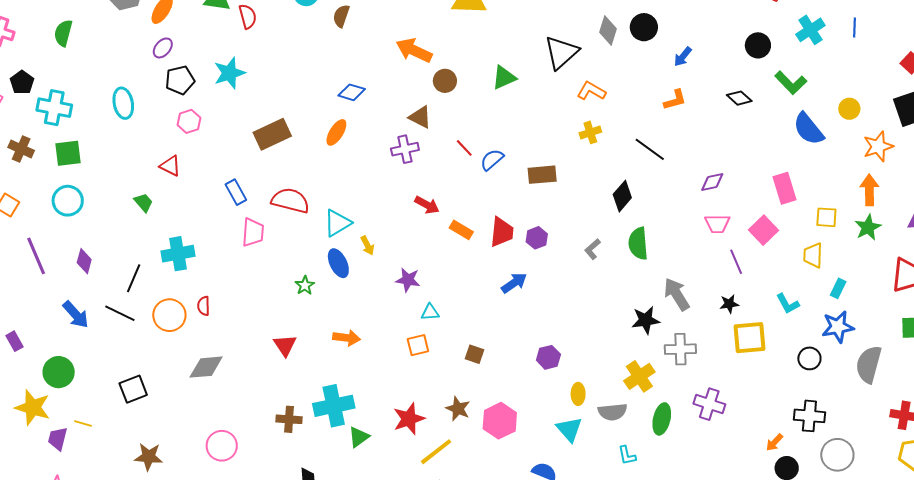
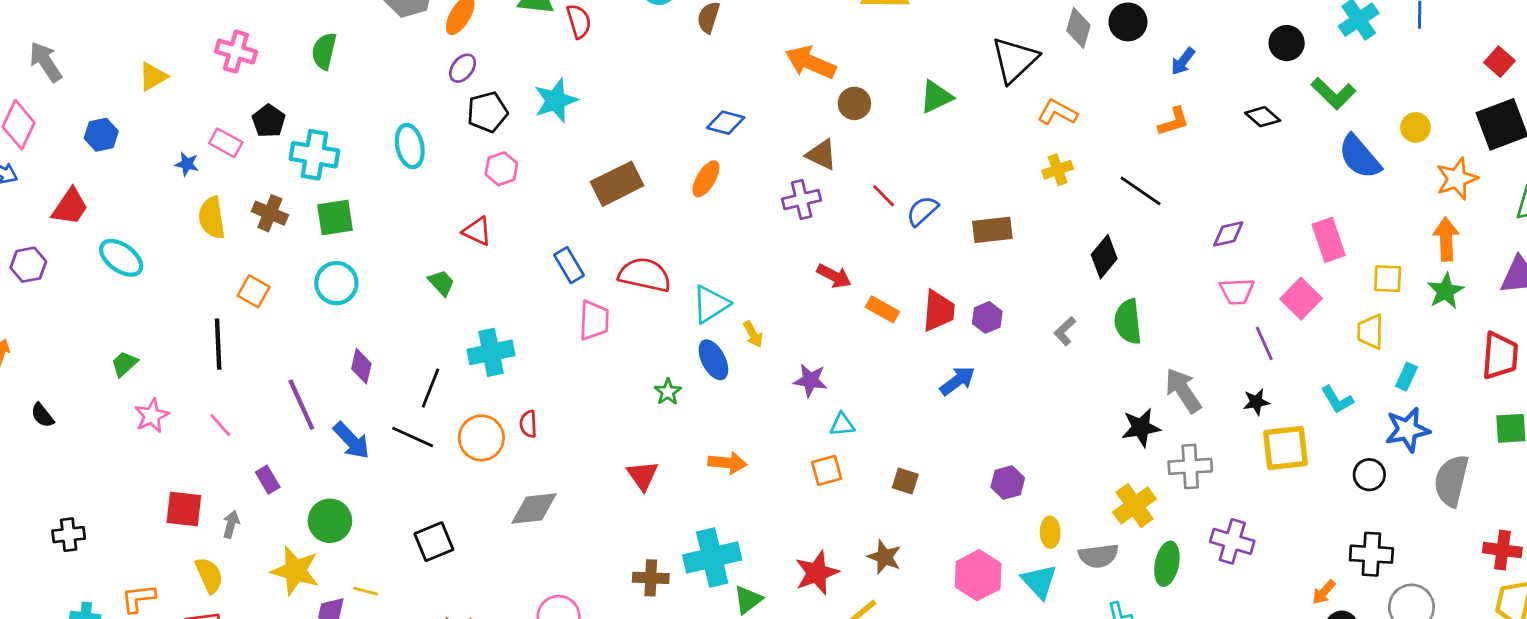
purple line: (36, 256) -> (301, 405), moved
pink hexagon: (500, 421) -> (978, 575), moved

